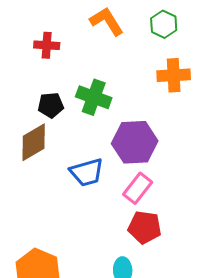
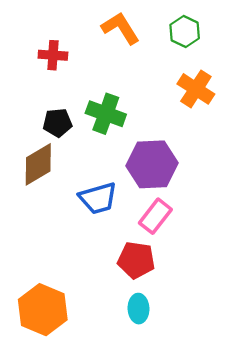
orange cross: (174, 75) -> (196, 89), turned 36
red pentagon: (145, 227) -> (136, 260), moved

